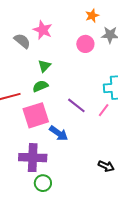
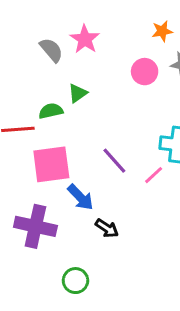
green semicircle: (40, 86) -> (51, 111), moved
black arrow: (106, 166) -> (107, 228), moved
green circle: (43, 183) -> (75, 281), moved

